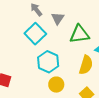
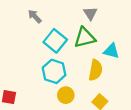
gray triangle: (58, 18) -> (90, 13), moved
cyan square: (35, 34) -> (55, 41), moved

